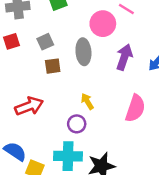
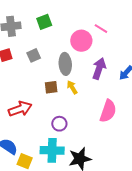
brown square: (53, 66) -> (51, 87), moved
yellow arrow: (87, 101) -> (72, 87), moved

